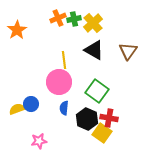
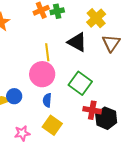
yellow cross: (93, 23) -> (96, 18), moved
black hexagon: (87, 119) -> (106, 118), moved
yellow square: (102, 133) -> (52, 125), moved

